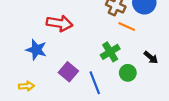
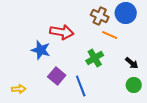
red arrow: (59, 23) -> (62, 32), moved
blue star: (36, 50) -> (41, 50), moved
green circle: (128, 73) -> (134, 85), moved

